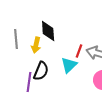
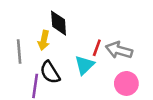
gray line: (16, 39) -> (19, 51), moved
black semicircle: (41, 71) -> (50, 72), turned 126

